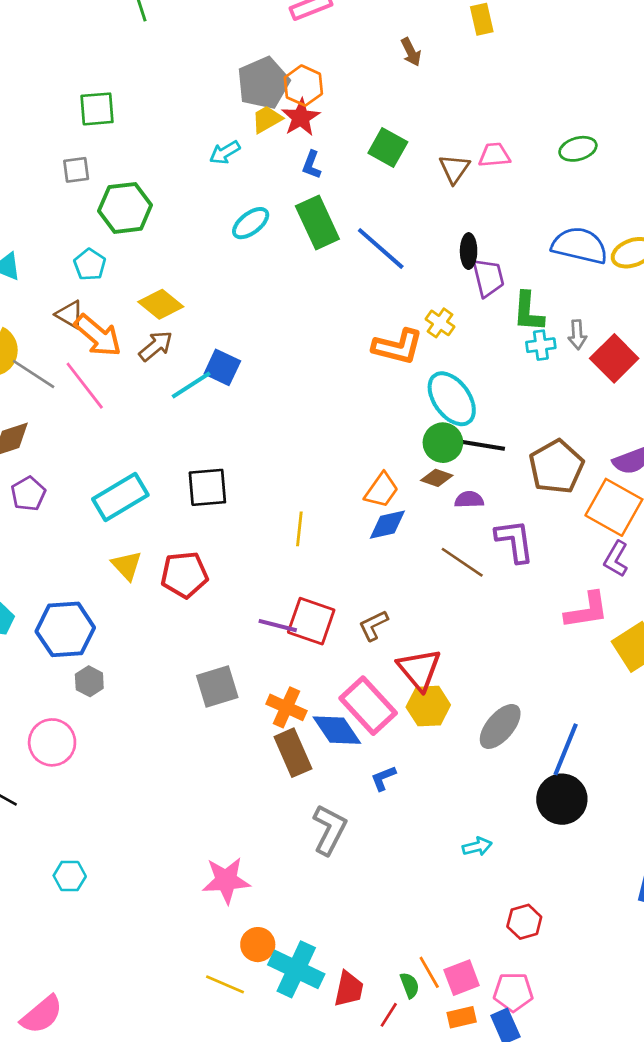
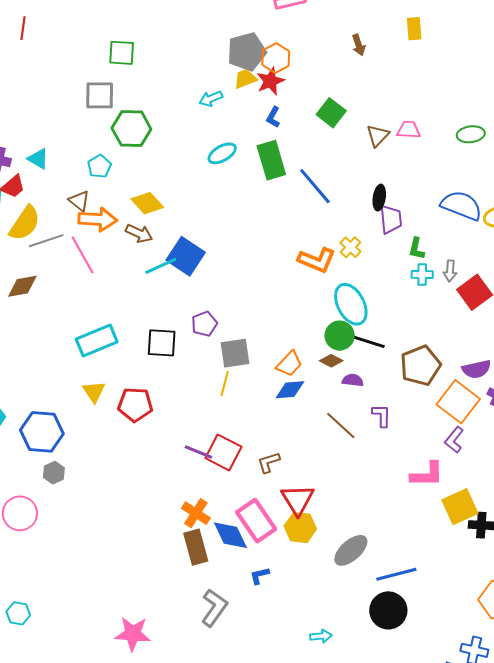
gray square: (76, 170) -> (100, 95), size x1.5
green L-shape: (528, 312) -> (417, 249), size x0.7
orange arrow: (98, 336) -> (98, 219), turned -45
brown arrow: (156, 346) -> (139, 233), turned 56
blue square: (222, 367) -> (186, 256), size x1.4
gray line: (34, 374) -> (46, 241), turned -60
purple pentagon: (28, 494) -> (204, 324), moved
purple L-shape: (515, 541) -> (382, 416), size x0.7
gray square: (217, 687) -> (235, 353), moved
blue line: (566, 749) -> (396, 574), turned 45

